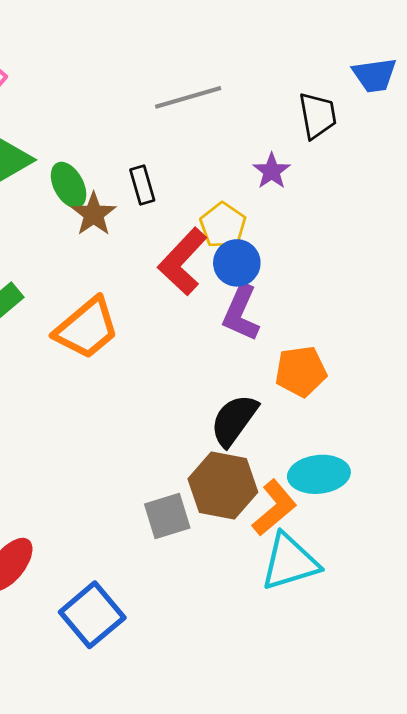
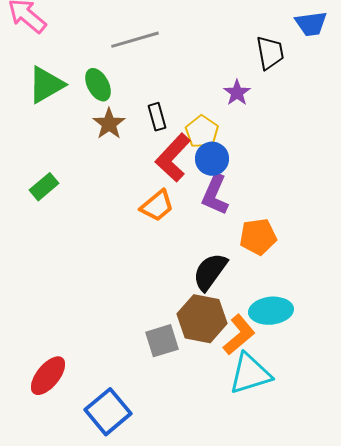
gray line: (188, 97) -> (135, 40), moved
green ellipse: (69, 185) -> (98, 85), moved
black rectangle: (142, 185) -> (157, 117), moved
orange trapezoid: (87, 328) -> (157, 206), moved, size x0.7

